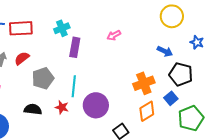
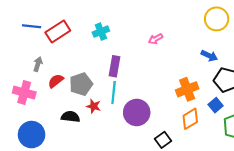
red rectangle: (21, 28) -> (58, 32), turned -30
purple rectangle: (75, 47) -> (115, 66), moved
red semicircle: (22, 58) -> (56, 81), moved
red star: (62, 107) -> (94, 106), moved

